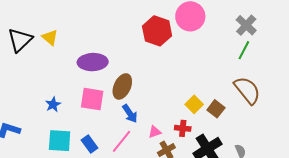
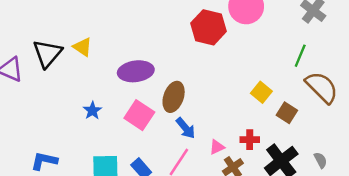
green line: (244, 50) -> (300, 56), moved
pink square: (92, 99) -> (139, 115), turned 30
blue star: (53, 104) -> (92, 111), moved
yellow square: (194, 104) -> (261, 92), moved

